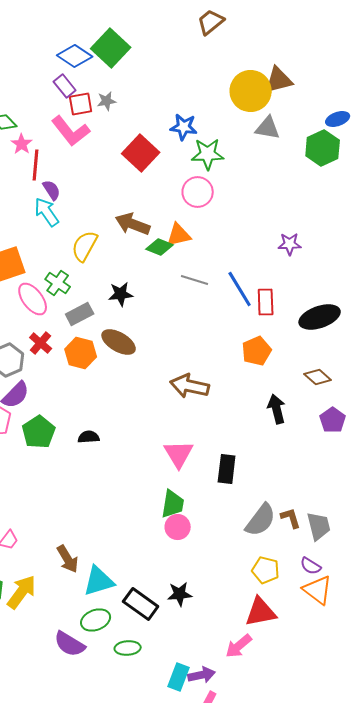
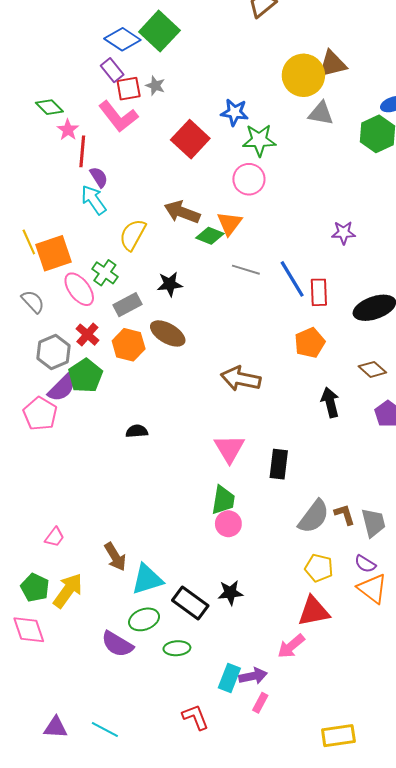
gray star: (107, 101) -> (155, 86), turned 30
orange triangle: (179, 235) -> (229, 223), turned -40
green pentagon: (39, 432) -> (85, 376), moved

